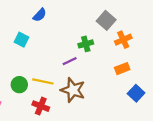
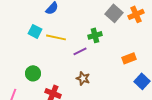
orange cross: (123, 40) -> (136, 14), moved
yellow line: (43, 81) -> (56, 37), moved
brown star: (73, 90) -> (83, 78), size x0.6

